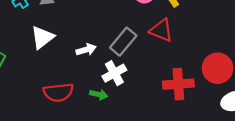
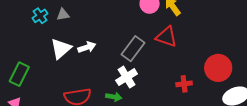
white arrow: (86, 50) -> (87, 47), moved
red cross: (178, 84) -> (184, 84), size x0.6

